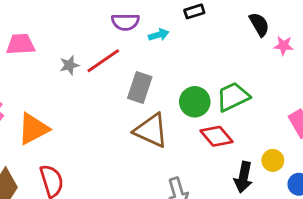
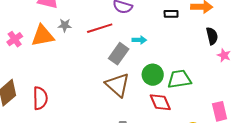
cyan arrow: (159, 35) -> (139, 40), moved
gray star: (69, 65) -> (65, 25), moved
orange triangle: (33, 129) -> (43, 36), moved

